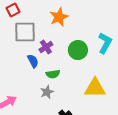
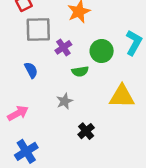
blue semicircle: (33, 61) -> (31, 70), moved
green semicircle: (53, 74) -> (80, 71), moved

